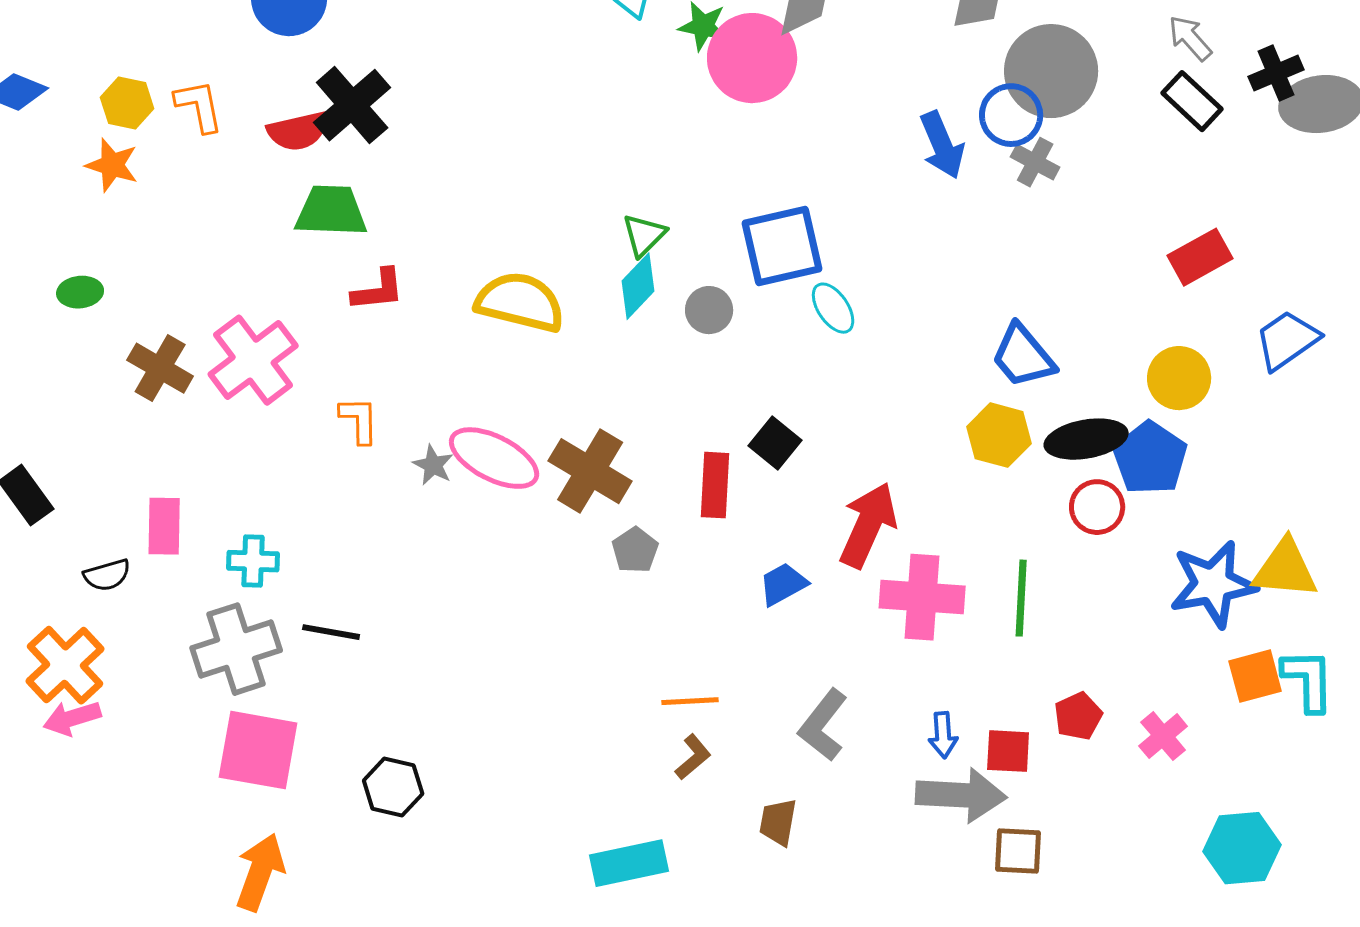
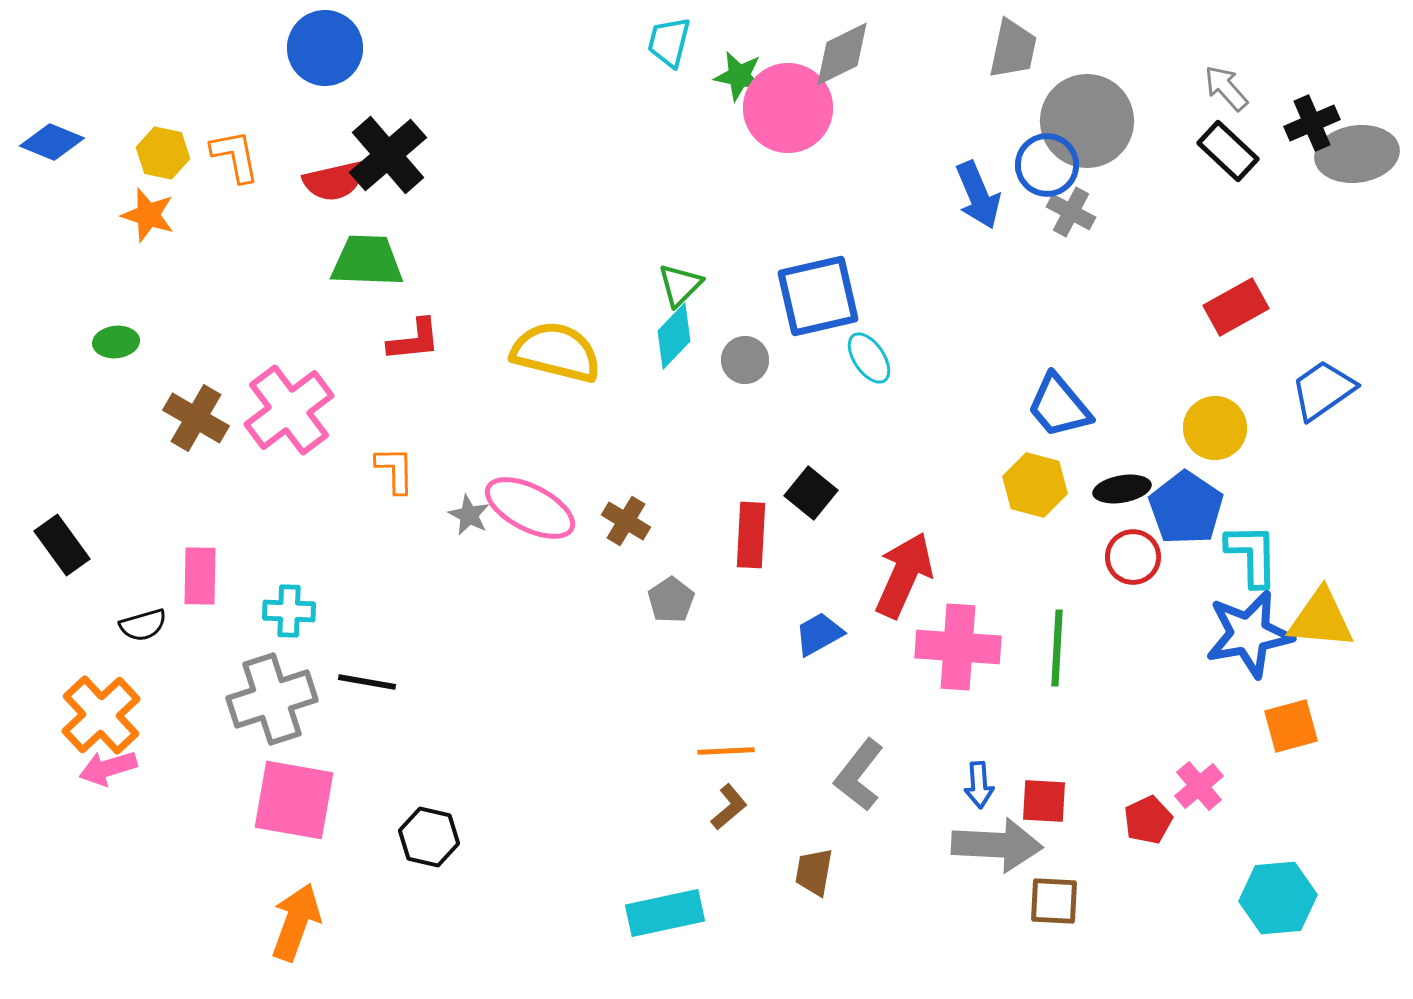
black ellipse: (1086, 439) -> (1122, 489), size x0.7
brown cross: (590, 471) -> (626, 521), size x0.6
cyan L-shape: (1308, 680) -> (1252, 555), moved
red pentagon: (1078, 716) -> (1148, 820), moved

